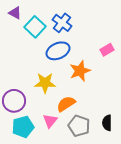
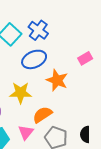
orange star: (80, 71) -> (57, 80), turned -30

